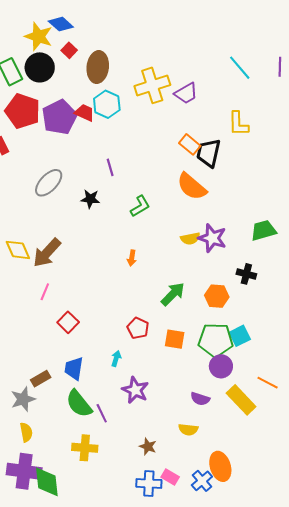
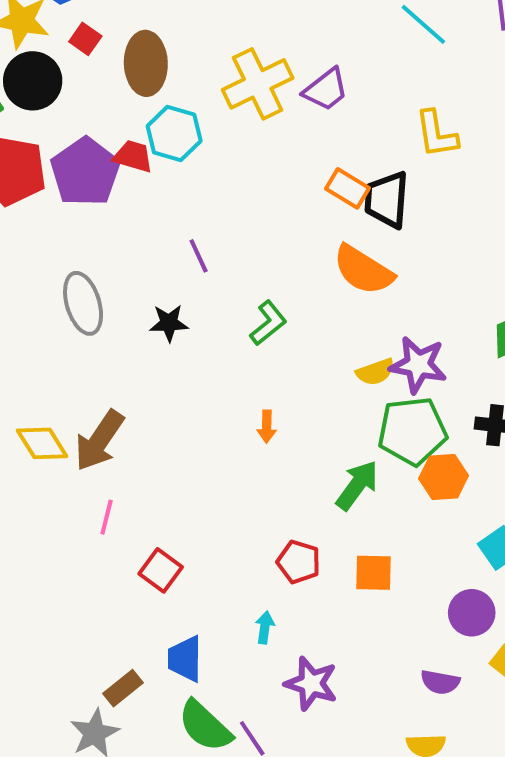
gray ellipse: (49, 183) -> (83, 303), turned -52
green pentagon: (216, 340) -> (412, 431), moved

